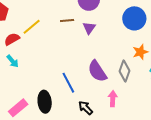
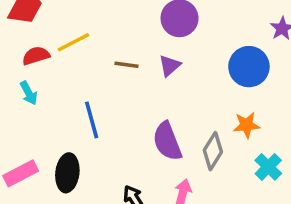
brown line: (67, 20) -> (127, 65), moved
blue line: (68, 83) -> (92, 120), moved

